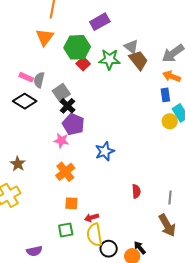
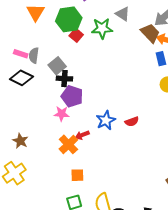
brown trapezoid: (138, 60) -> (150, 33), moved
black cross: (67, 106) -> (64, 79), turned -35
red semicircle: (136, 191) -> (132, 122), moved, turned 80
red arrow: (92, 218) -> (82, 135), moved

